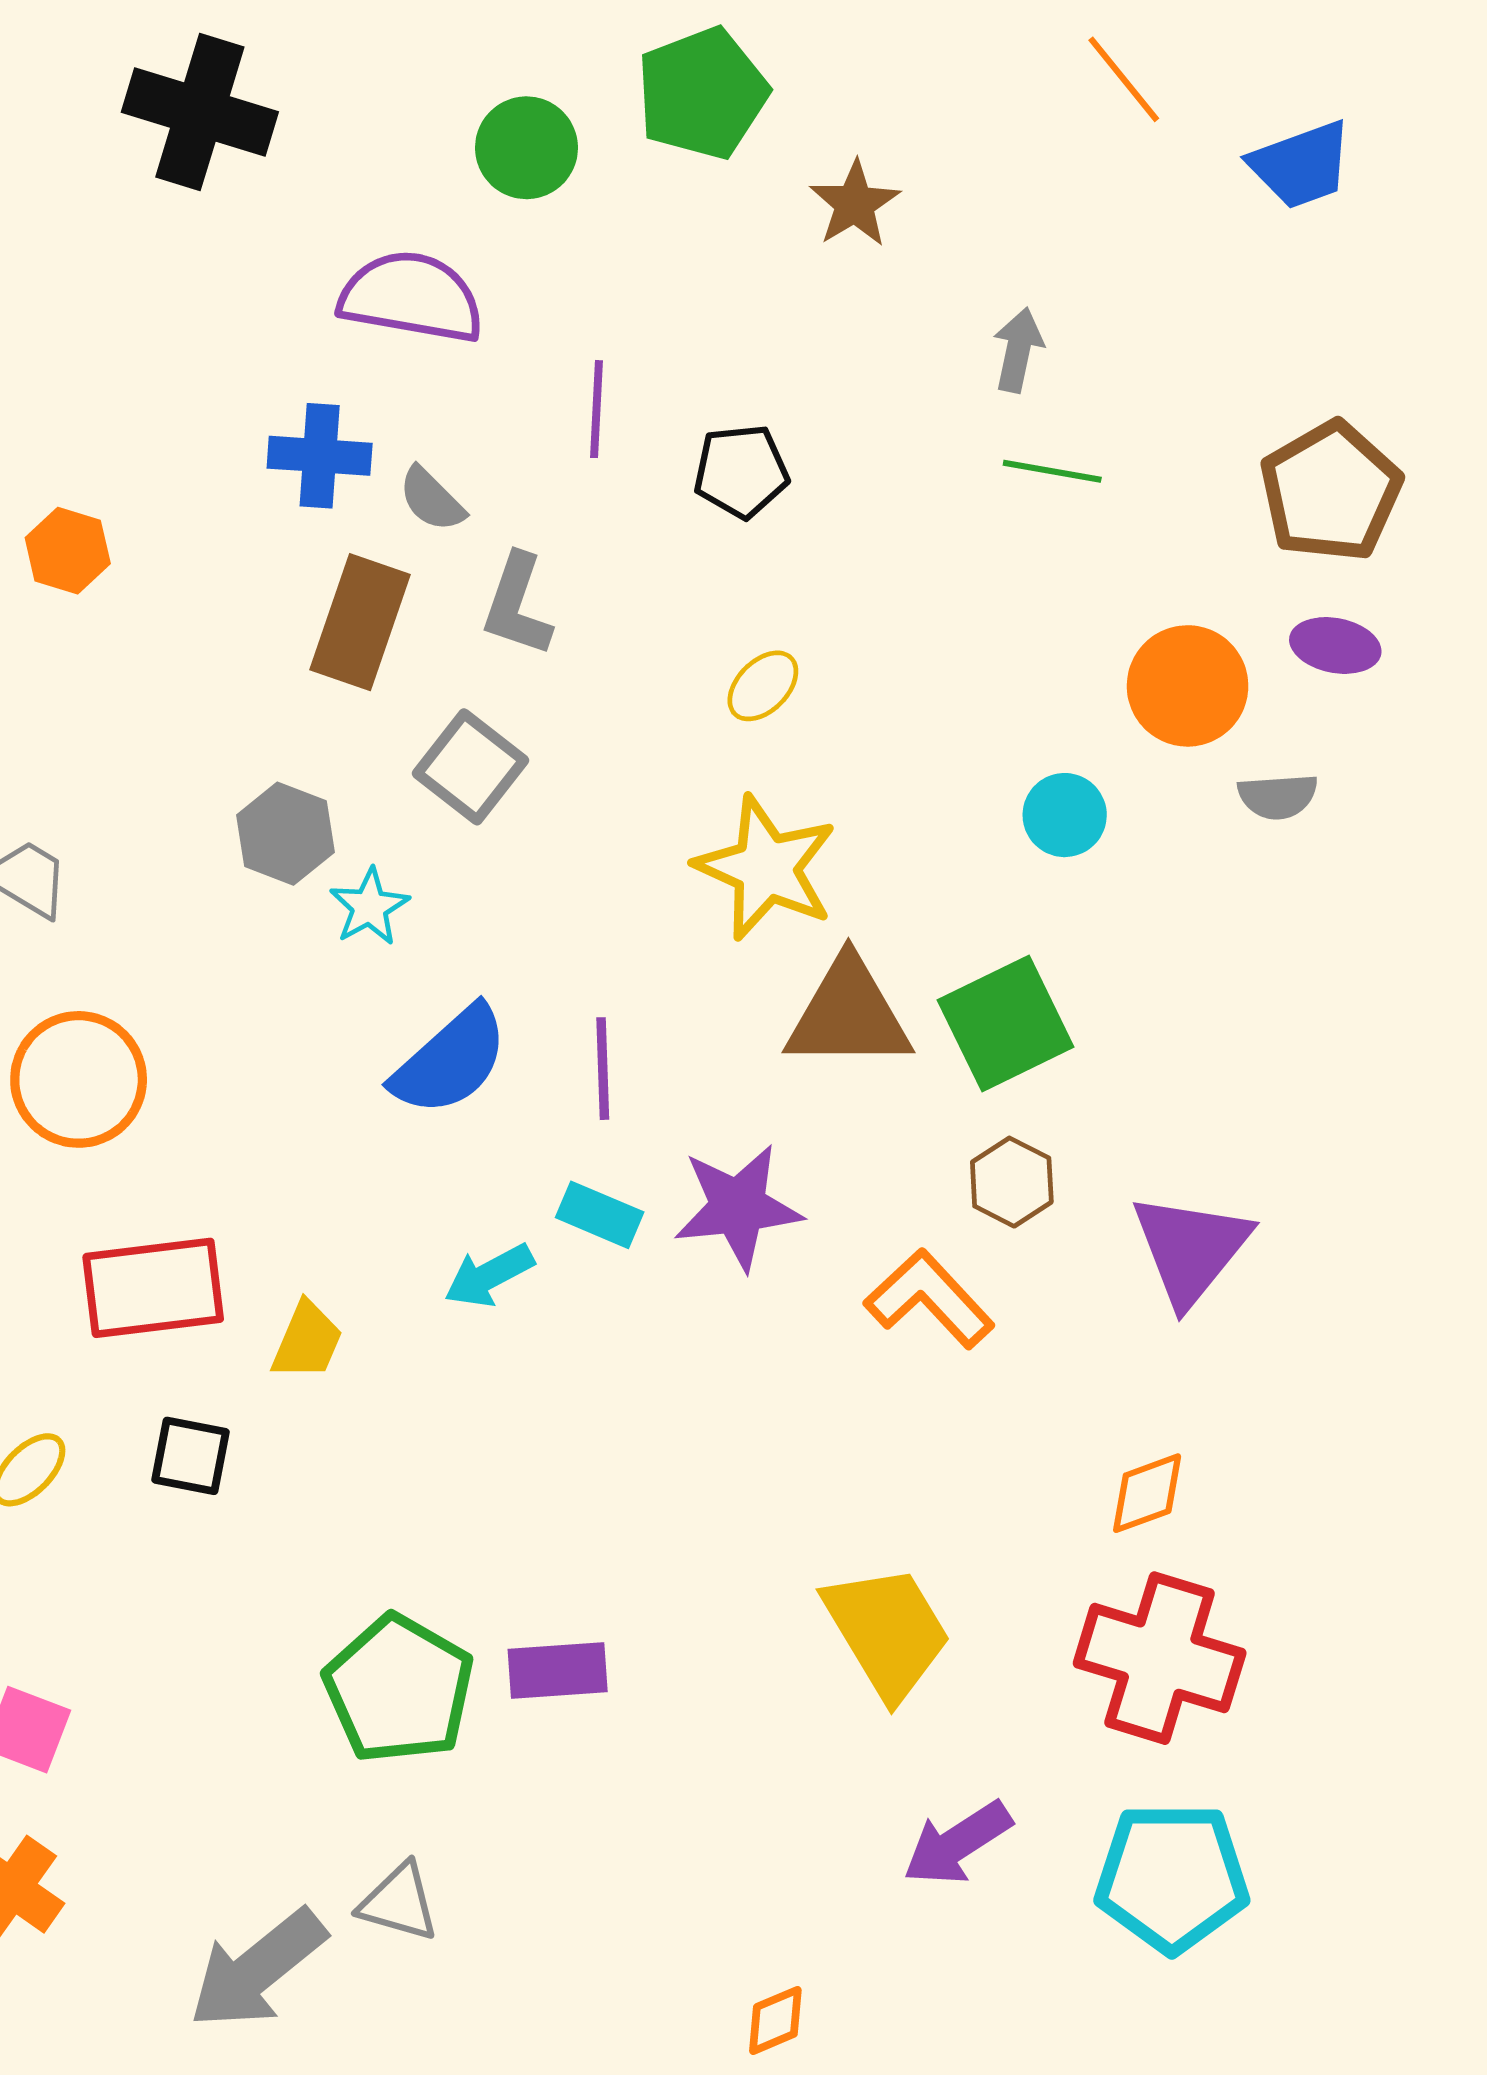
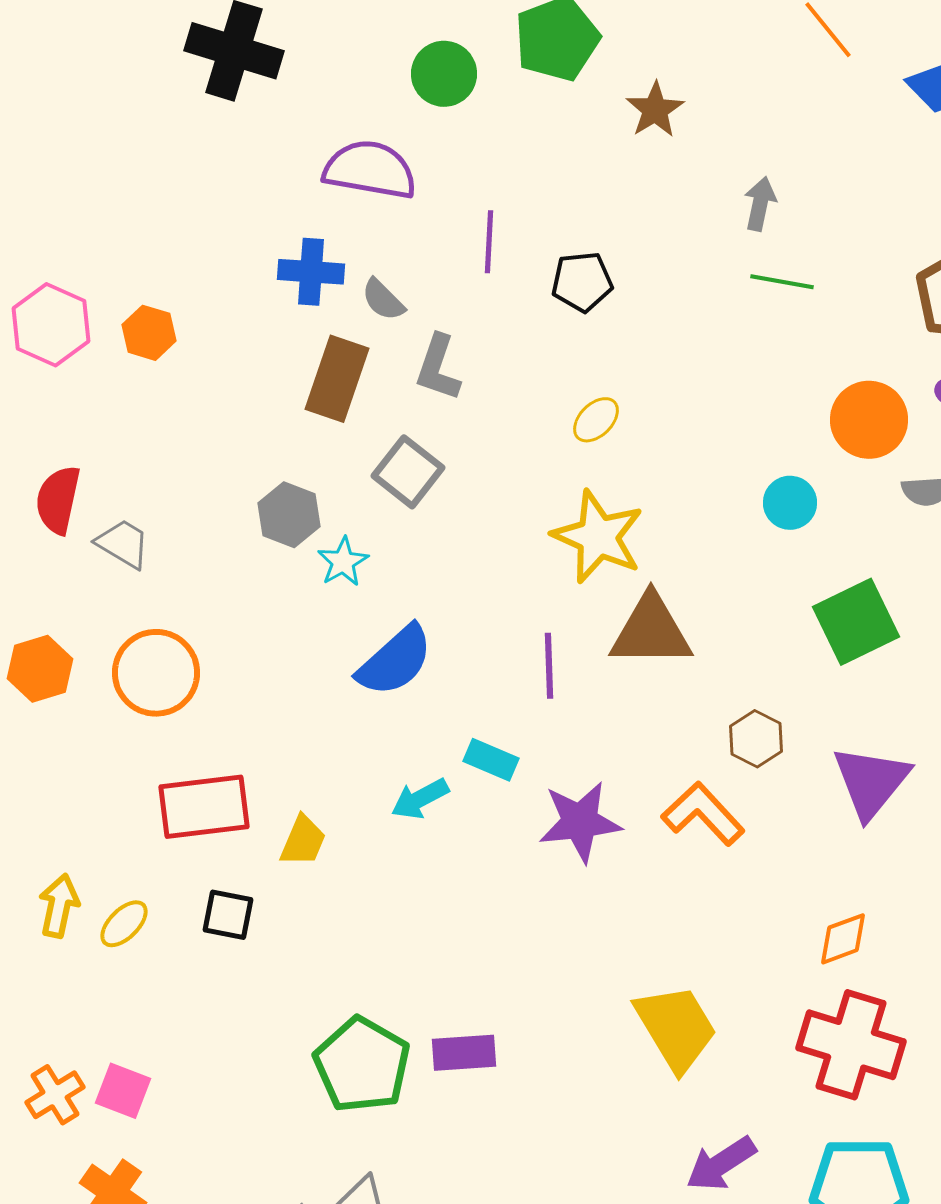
green square: (1006, 1023) -> (856, 622), moved
purple line: (603, 1069) -> (549, 666), moved
purple star: (738, 1207) -> (580, 822), moved

